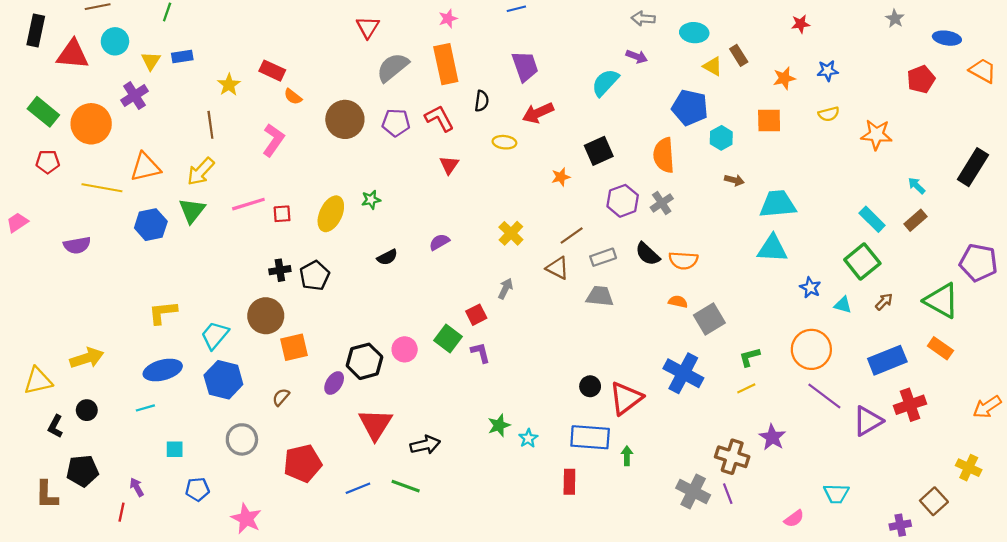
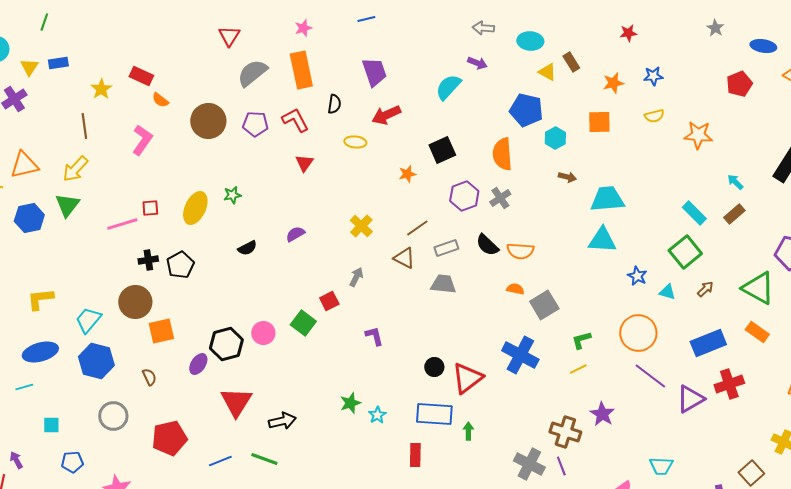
pink line: (248, 204) -> (122, 224), moved
purple L-shape: (481, 353) -> (374, 336), moved
brown semicircle: (281, 397) -> (149, 377), turned 114

